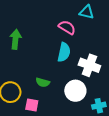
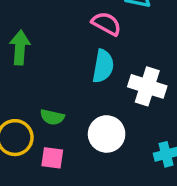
green semicircle: (43, 82) -> (52, 117), moved
white circle: (75, 91) -> (107, 134), moved

